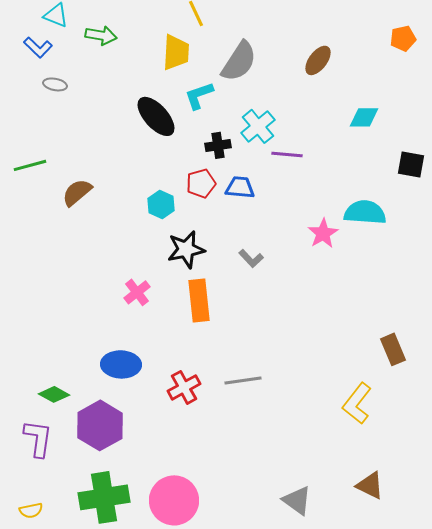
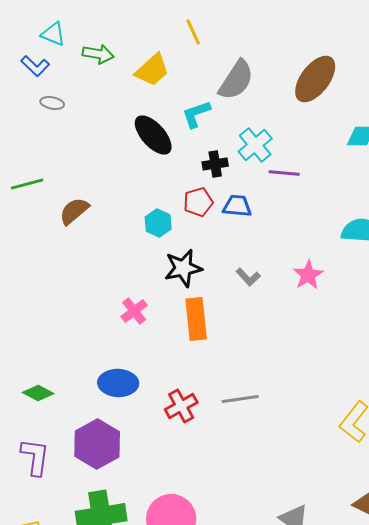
yellow trapezoid: (176, 52) -> (152, 70), moved, turned 45
brown ellipse: (318, 60) -> (315, 79), size x1.6
pink star: (323, 233) -> (308, 275), moved
green diamond: (54, 394) -> (38, 393), moved

